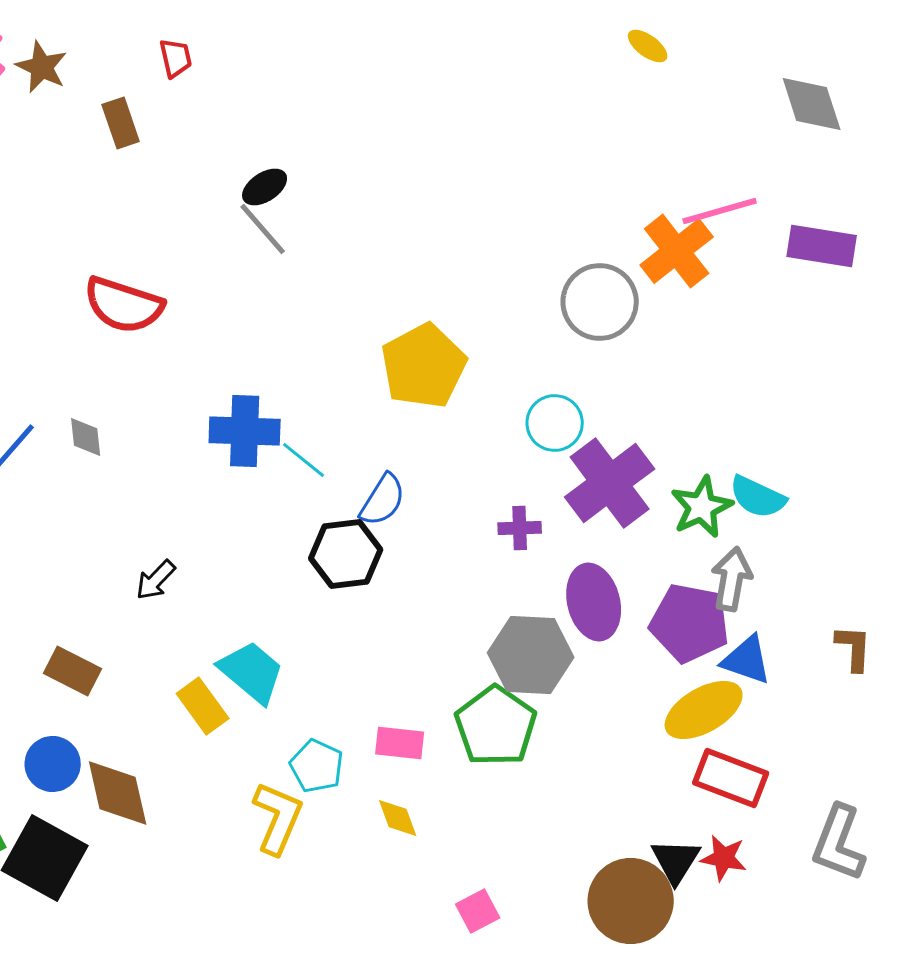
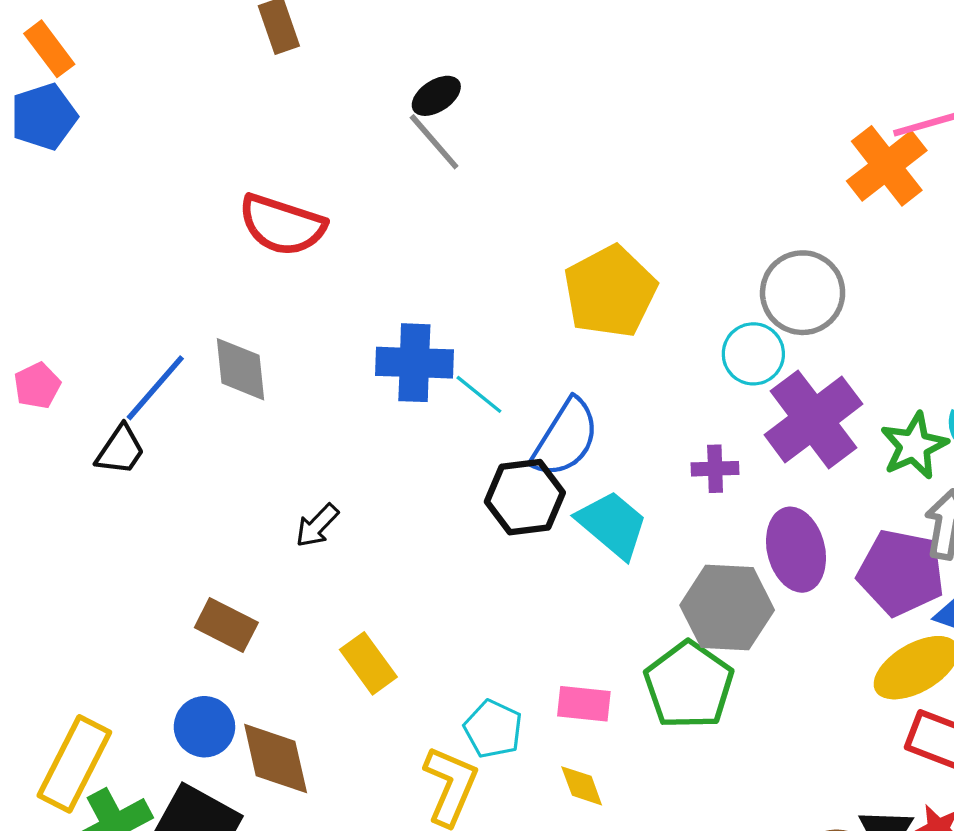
gray circle: (600, 302) -> (803, 293), moved
gray diamond: (86, 437) -> (241, 369), size x1.5
blue semicircle: (383, 500) -> (565, 438), size x1.4
cyan trapezoid: (252, 672) -> (612, 524), moved

